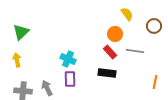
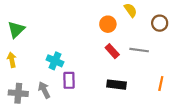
orange circle: (115, 34) -> (108, 24), moved
cyan cross: (68, 59) -> (55, 61), moved
black rectangle: (107, 73) -> (117, 85), moved

